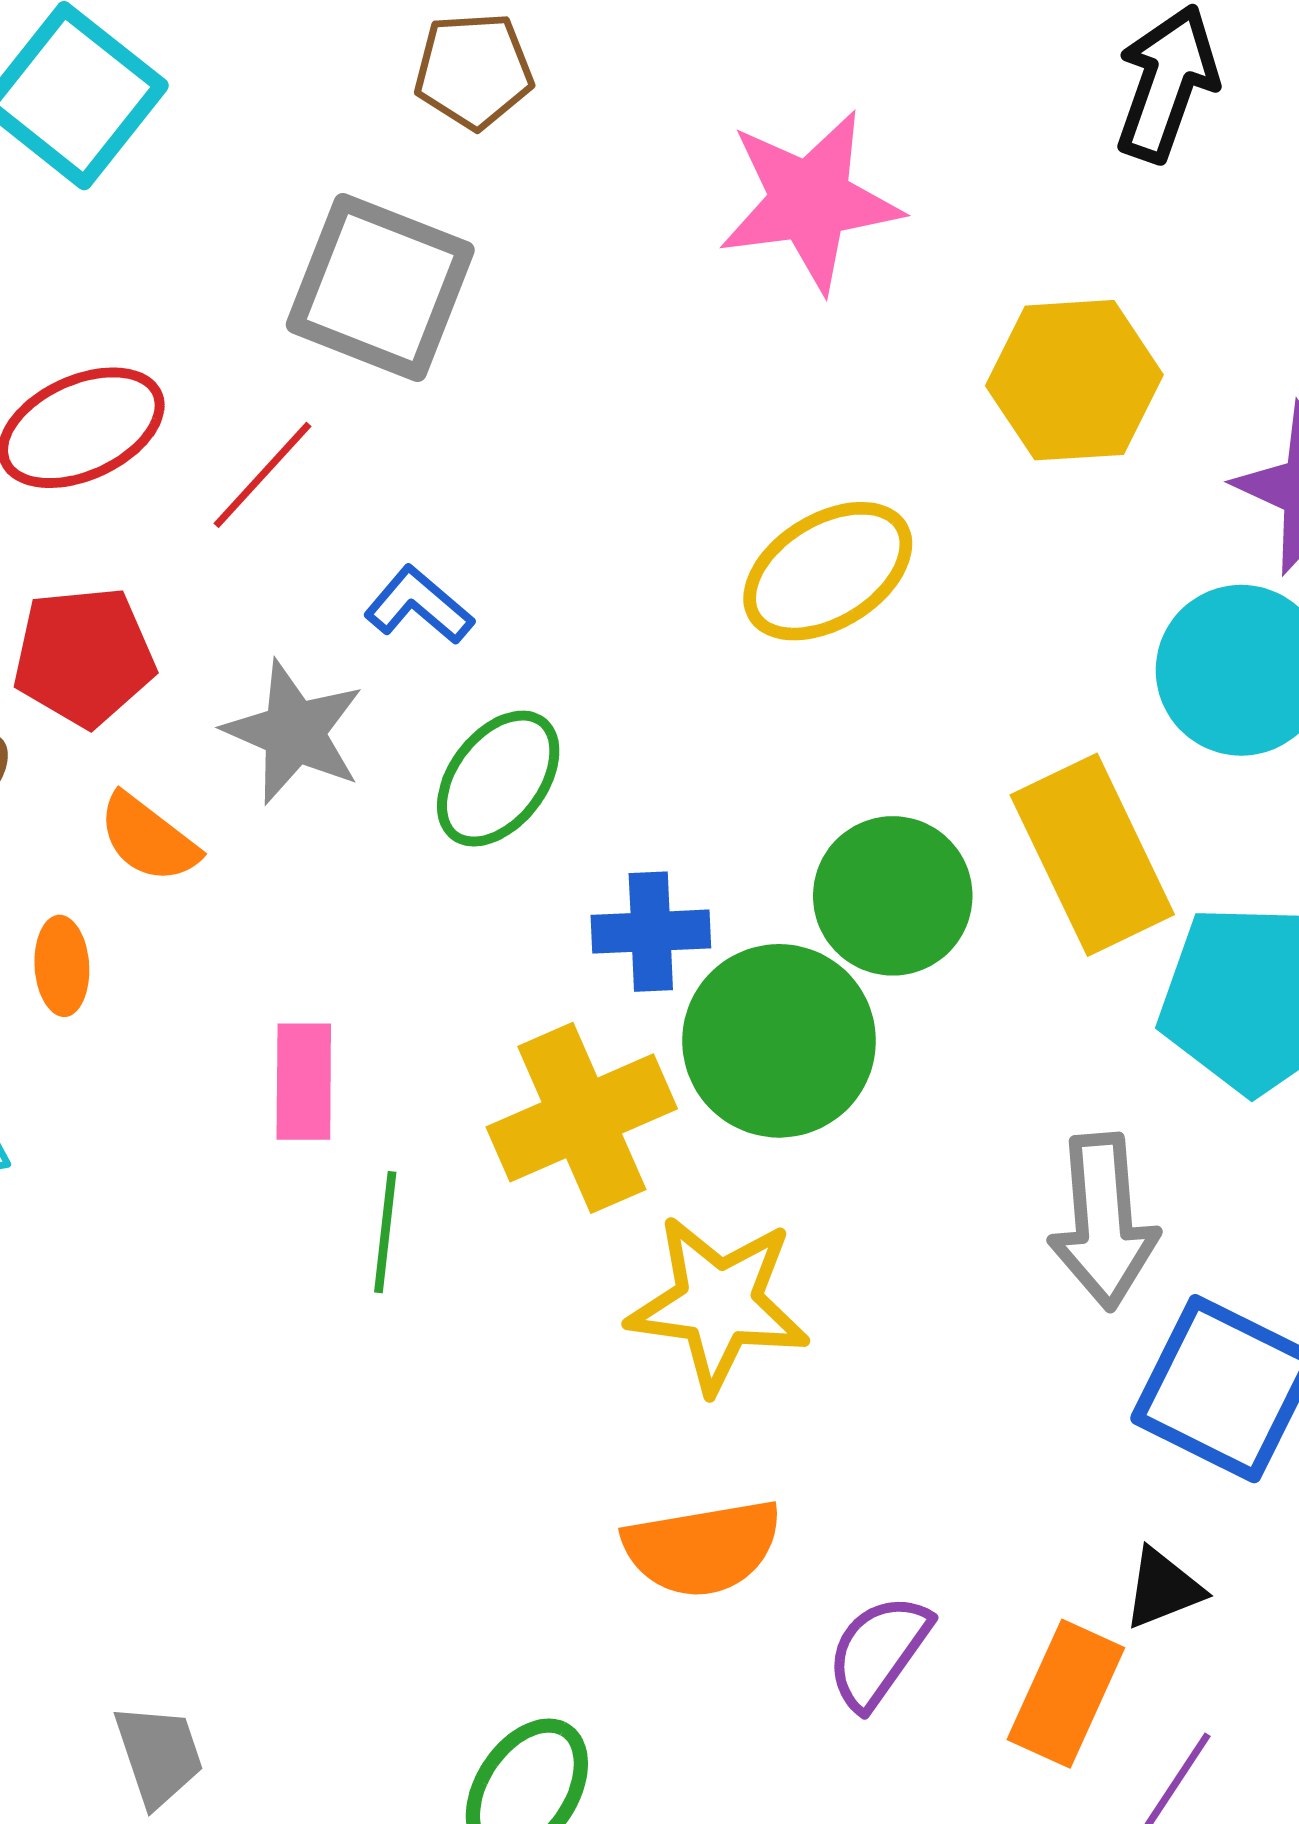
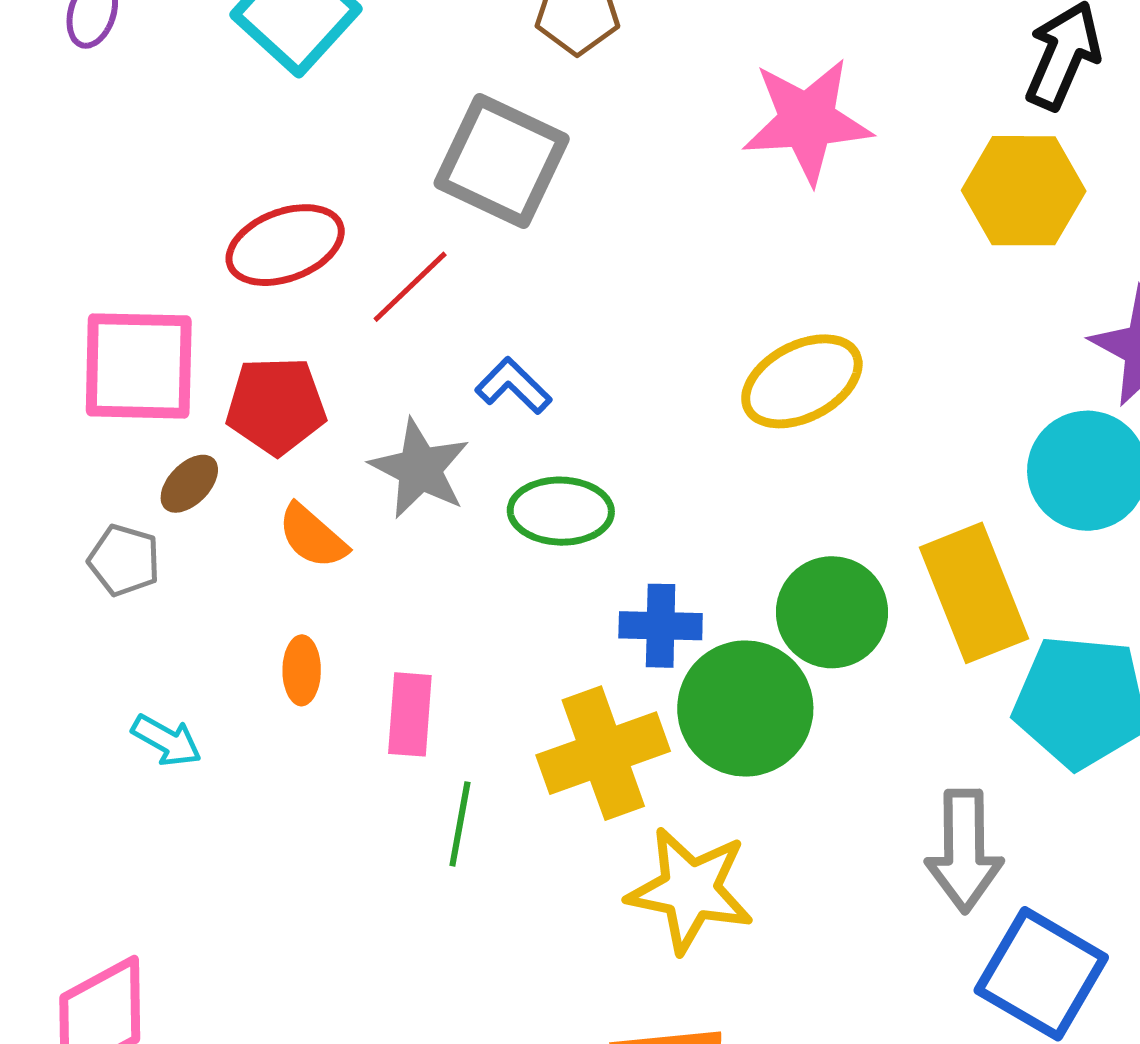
yellow hexagon: (1074, 380) -> (1024, 191), moved
green ellipse: (498, 779) -> (561, 511), turned 50
orange ellipse: (62, 966) -> (302, 670), moved

